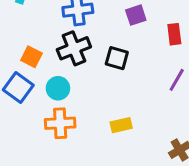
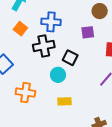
orange square: (31, 57) -> (20, 29), moved
cyan circle: (58, 88) -> (58, 75), moved

